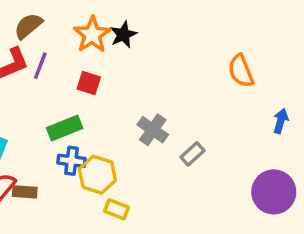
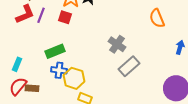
red square: (89, 83) -> (65, 17), moved
gray cross: (153, 130) -> (117, 44), moved
gray rectangle: (192, 154) -> (129, 66), size x1.5

